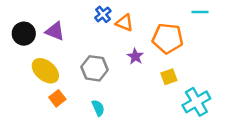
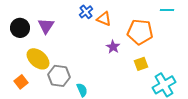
purple triangle: (55, 31) -> (46, 26), turned 42
gray hexagon: (95, 68) -> (59, 76), moved
orange square: (57, 98) -> (21, 82), moved

